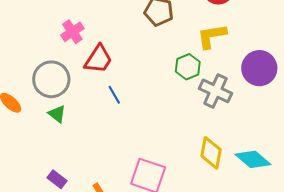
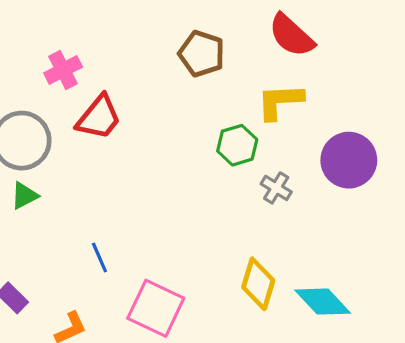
gray cross: (215, 91) -> (276, 188), size x0.6
blue line: (114, 95) -> (99, 258), moved
green triangle: (57, 114) -> (24, 196), turned 48

